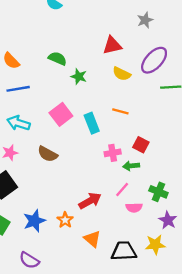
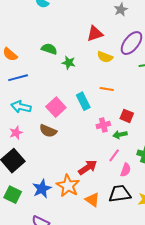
pink square: (61, 114) -> (56, 107), moved
pink semicircle: (134, 208) -> (126, 170), turned -64
orange star: (65, 220) -> (68, 186), size x1.6
black trapezoid: (124, 251) -> (120, 194), moved

